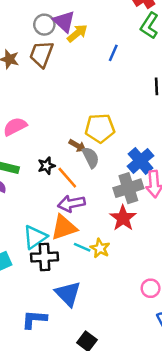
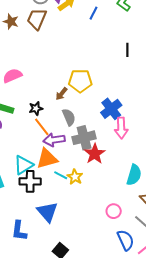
blue line: (113, 53) -> (93, 13), moved
brown arrow: (77, 146) -> (61, 94), turned 96
gray semicircle: (91, 157) -> (69, 117), moved
orange line: (67, 178) -> (42, 127), moved
gray cross: (128, 188) -> (84, 138), moved
blue L-shape: (34, 319) -> (19, 231), turned -90

